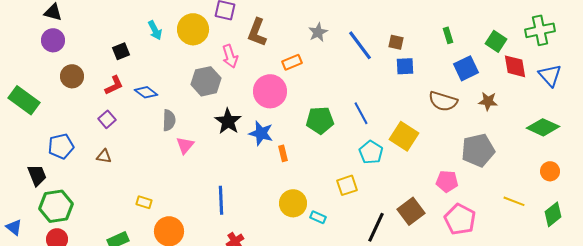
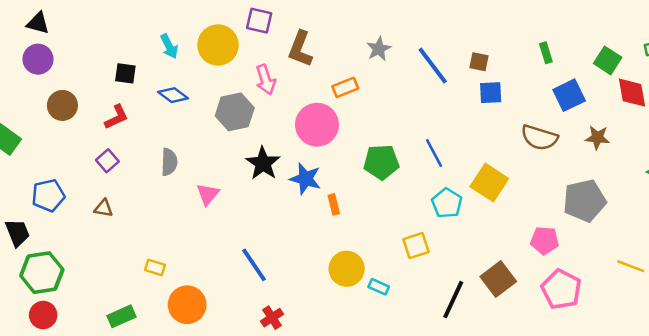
black square: (121, 51) -> (125, 73), turned 30
blue diamond: (146, 92) -> (173, 95), moved
gray semicircle: (169, 120) -> (169, 162), moved
blue line: (221, 200) -> (254, 265), turned -32

